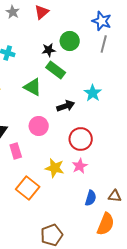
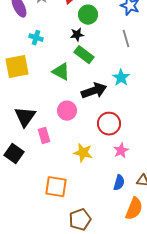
green circle: (70, 41) -> (88, 15), moved
gray line: (104, 44) -> (126, 39), moved, turned -30
black arrow: (66, 106) -> (94, 91), size x1.4
pink star: (80, 166) -> (121, 151), moved
orange square: (28, 188) -> (56, 187), moved, turned -30

